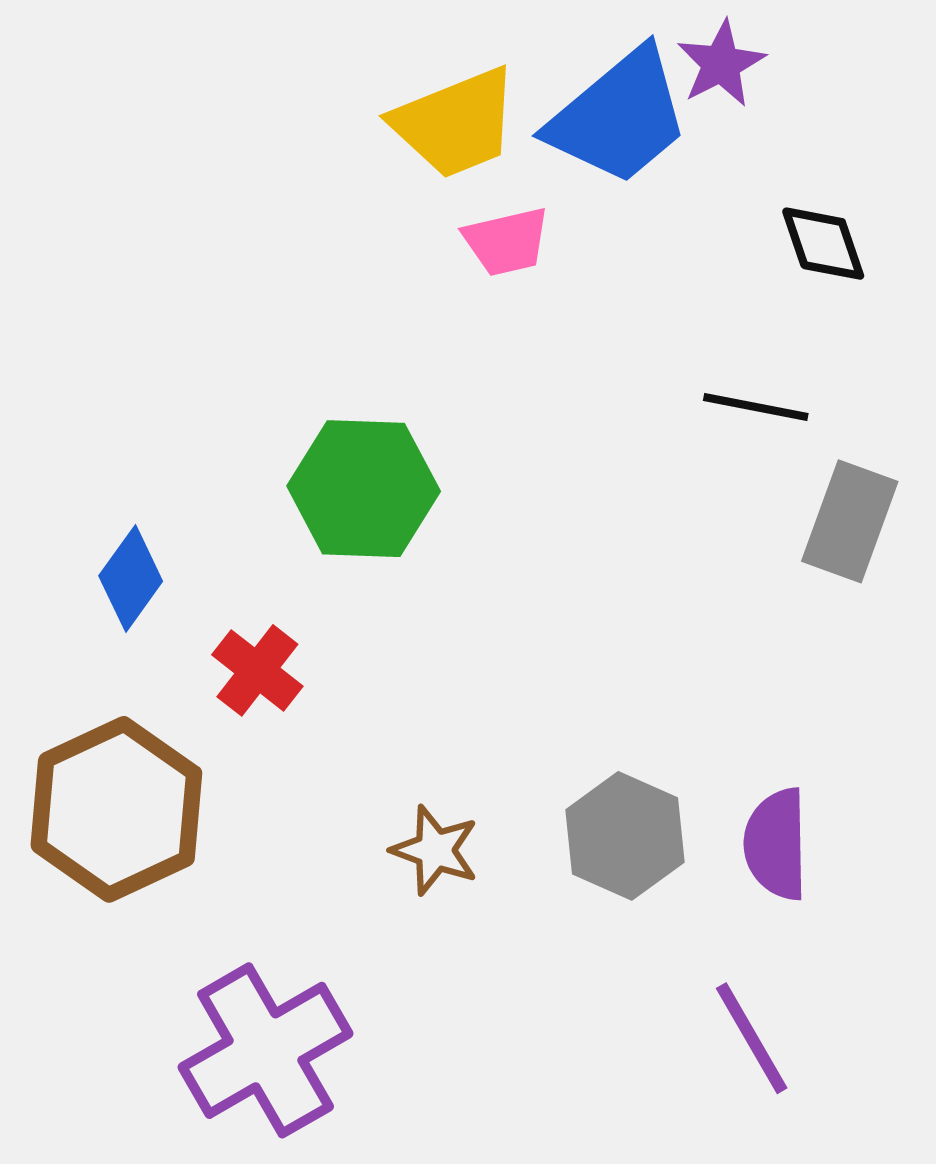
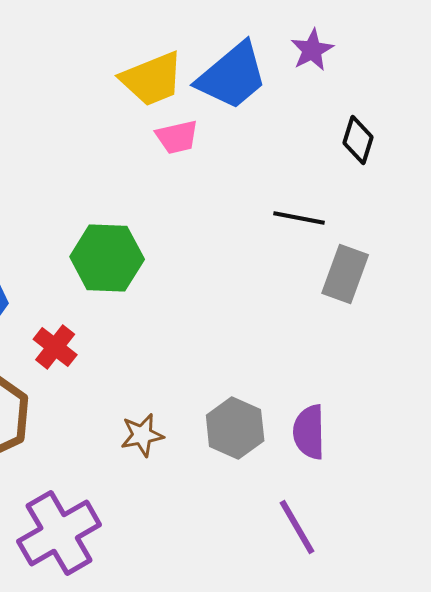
purple star: (721, 64) -> (312, 50), moved
black diamond: (823, 244) -> (358, 140), moved, turned 36
brown star: (435, 850) -> (142, 435), turned -30

